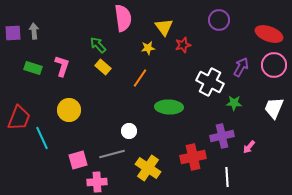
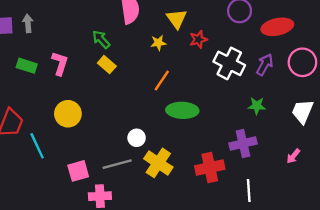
red ellipse: (269, 34) -> (277, 27), moved, turned -32
orange line: (140, 78) -> (162, 81), moved
white cross: (210, 82) -> (229, 63), moved
pink arrow: (249, 147) -> (293, 156), moved
yellow cross: (148, 168) -> (158, 163), moved

